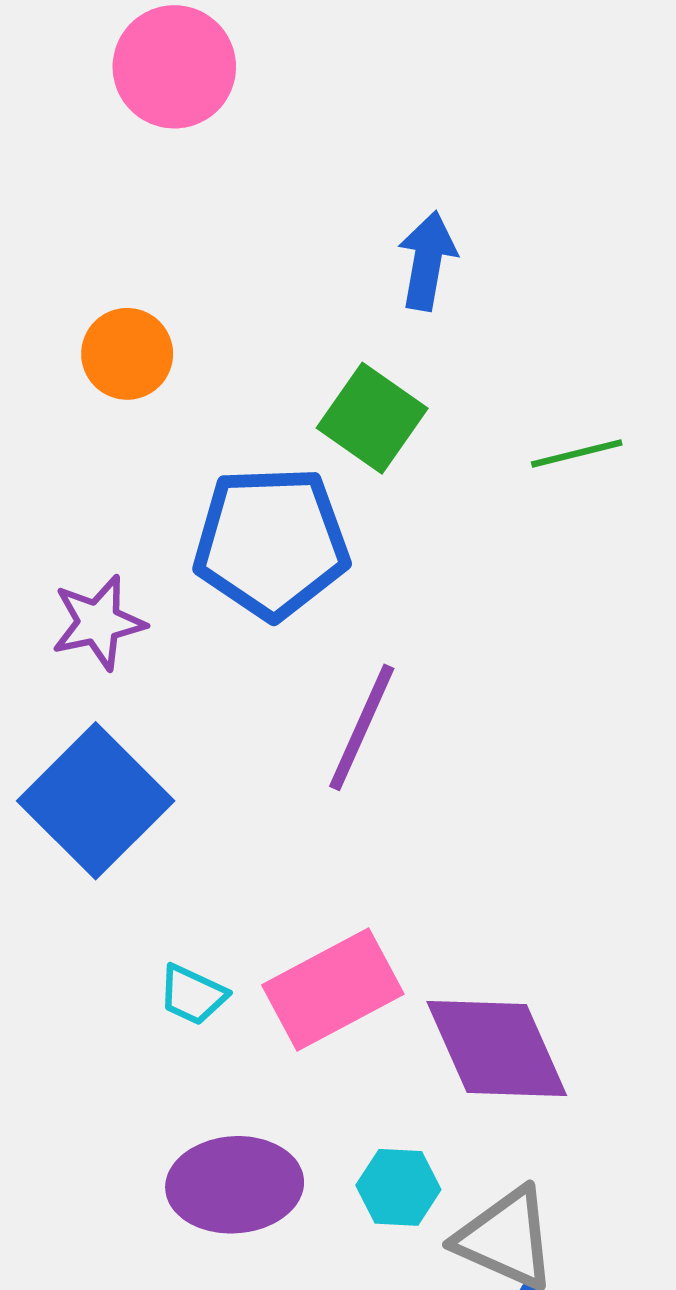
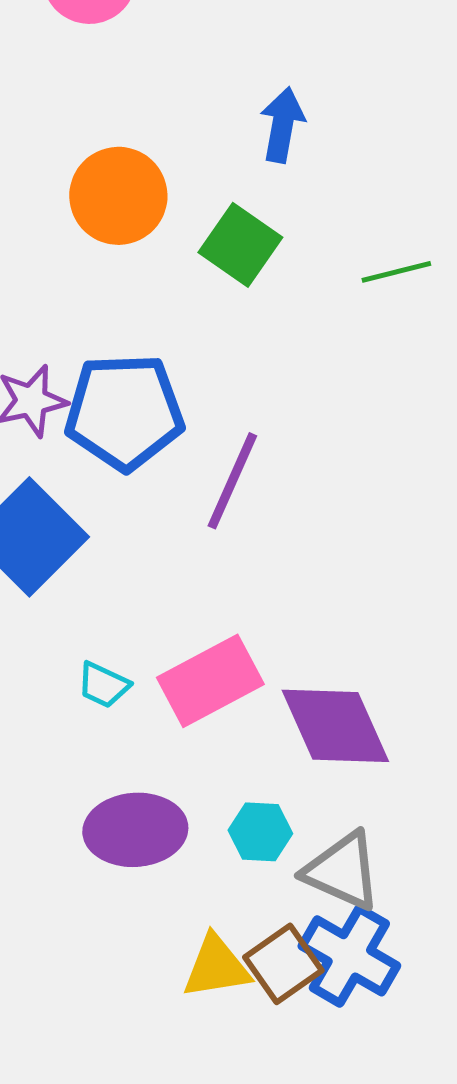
orange circle: (127, 354) -> (118, 196), moved, size x1.4
blue pentagon: (271, 543) -> (124, 412), moved

